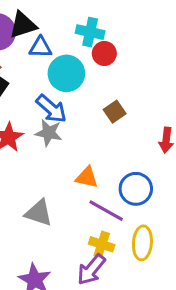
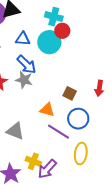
blue triangle: (40, 47) -> (23, 39), moved
cyan circle: (66, 73) -> (49, 42), moved
brown square: (115, 112) -> (70, 93), moved, turned -32
yellow cross: (102, 244) -> (33, 161), moved

